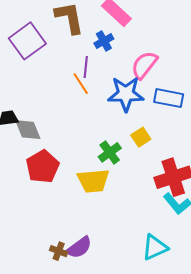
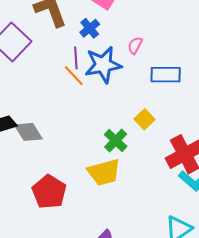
pink semicircle: (144, 65) -> (135, 45), size x0.6
blue star: (126, 94) -> (103, 65), moved
red pentagon: (43, 167) -> (49, 192), moved

